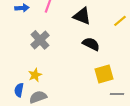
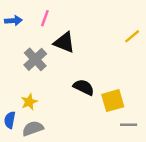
black triangle: (82, 16) -> (64, 42), moved
black semicircle: (91, 44) -> (84, 87), moved

